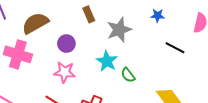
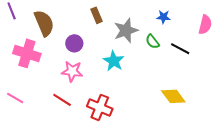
brown semicircle: (35, 23) -> (44, 23), turned 96
green semicircle: (128, 75) -> (152, 42), moved

